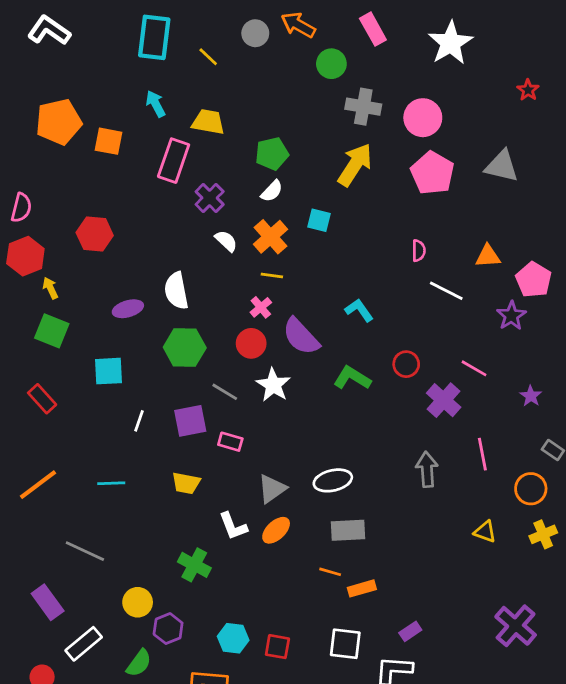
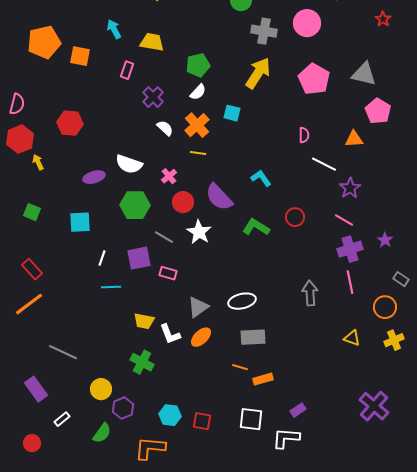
pink circle: (423, 118) -> (307, 23), moved
pink rectangle: (174, 161) -> (127, 70), size x0.6
pink pentagon: (534, 280) -> (378, 111), moved
white semicircle: (176, 291) -> (129, 164), turned -60
pink cross: (261, 307) -> (169, 176), moved
purple star: (511, 316) -> (350, 188), moved
green square: (52, 331) -> (32, 212), moved, size x0.7
red rectangle: (42, 399) -> (32, 269), moved
purple cross: (444, 400) -> (350, 249), moved, turned 30
cyan line: (111, 483) -> (111, 287), moved
yellow trapezoid: (186, 483) -> (144, 321), moved
white rectangle: (84, 644) -> (62, 419), size x0.6

